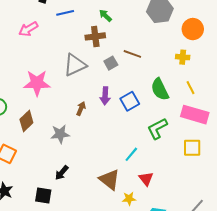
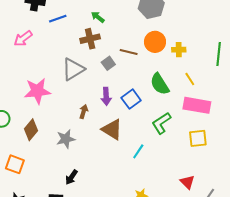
orange circle: (193, 29) -> (155, 42), moved
red triangle: (146, 179) -> (187, 182), moved
brown triangle: (109, 180) -> (112, 129), moved

